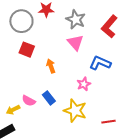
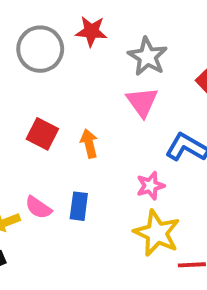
red square: (27, 50) -> (42, 134), moved
blue rectangle: (49, 98) -> (79, 206), turned 40
yellow star: (75, 111) -> (157, 233), moved

